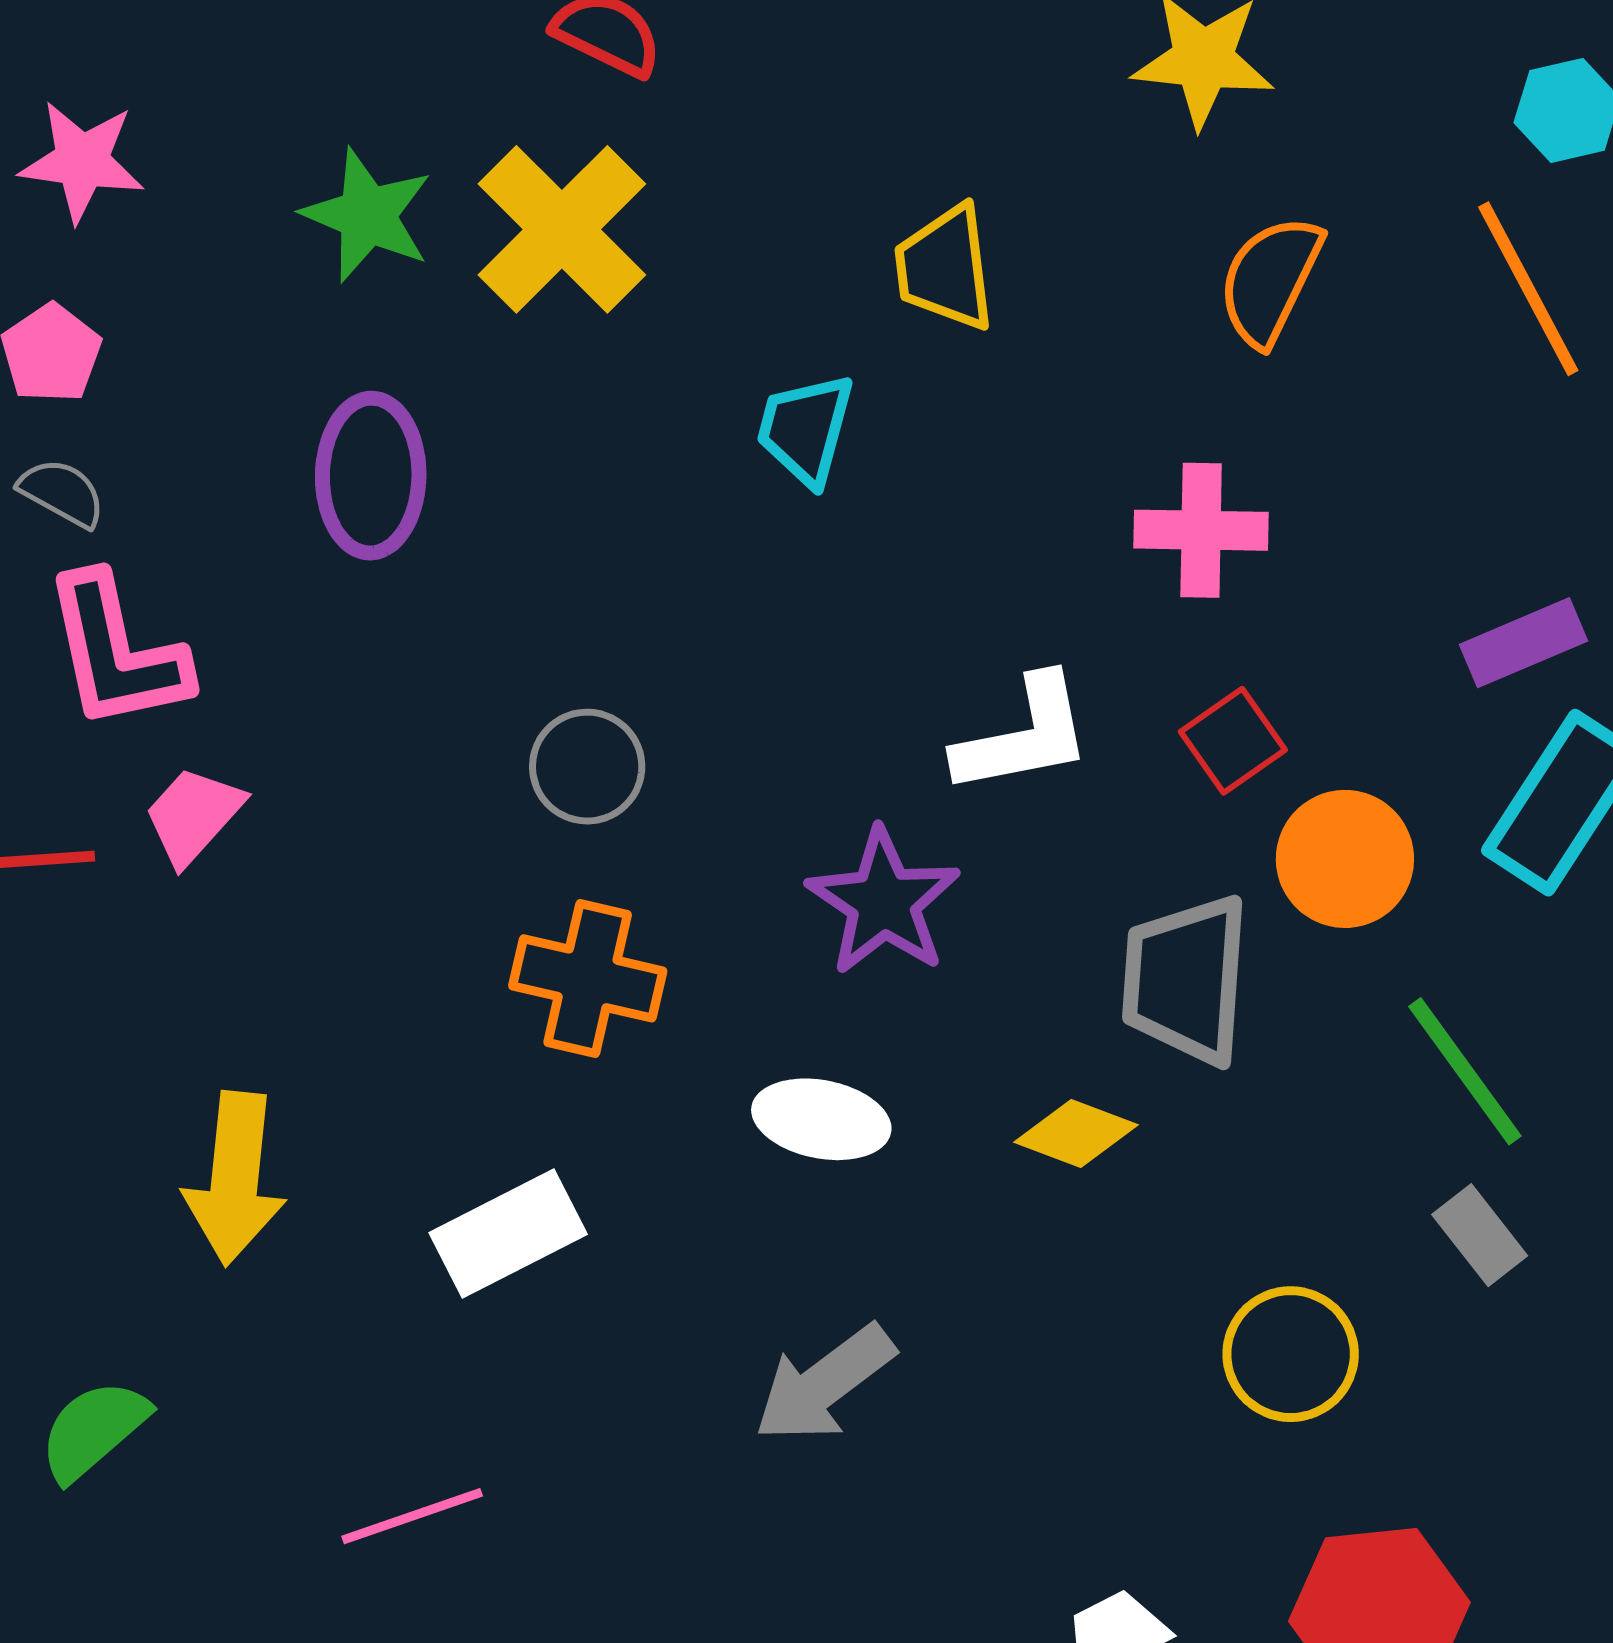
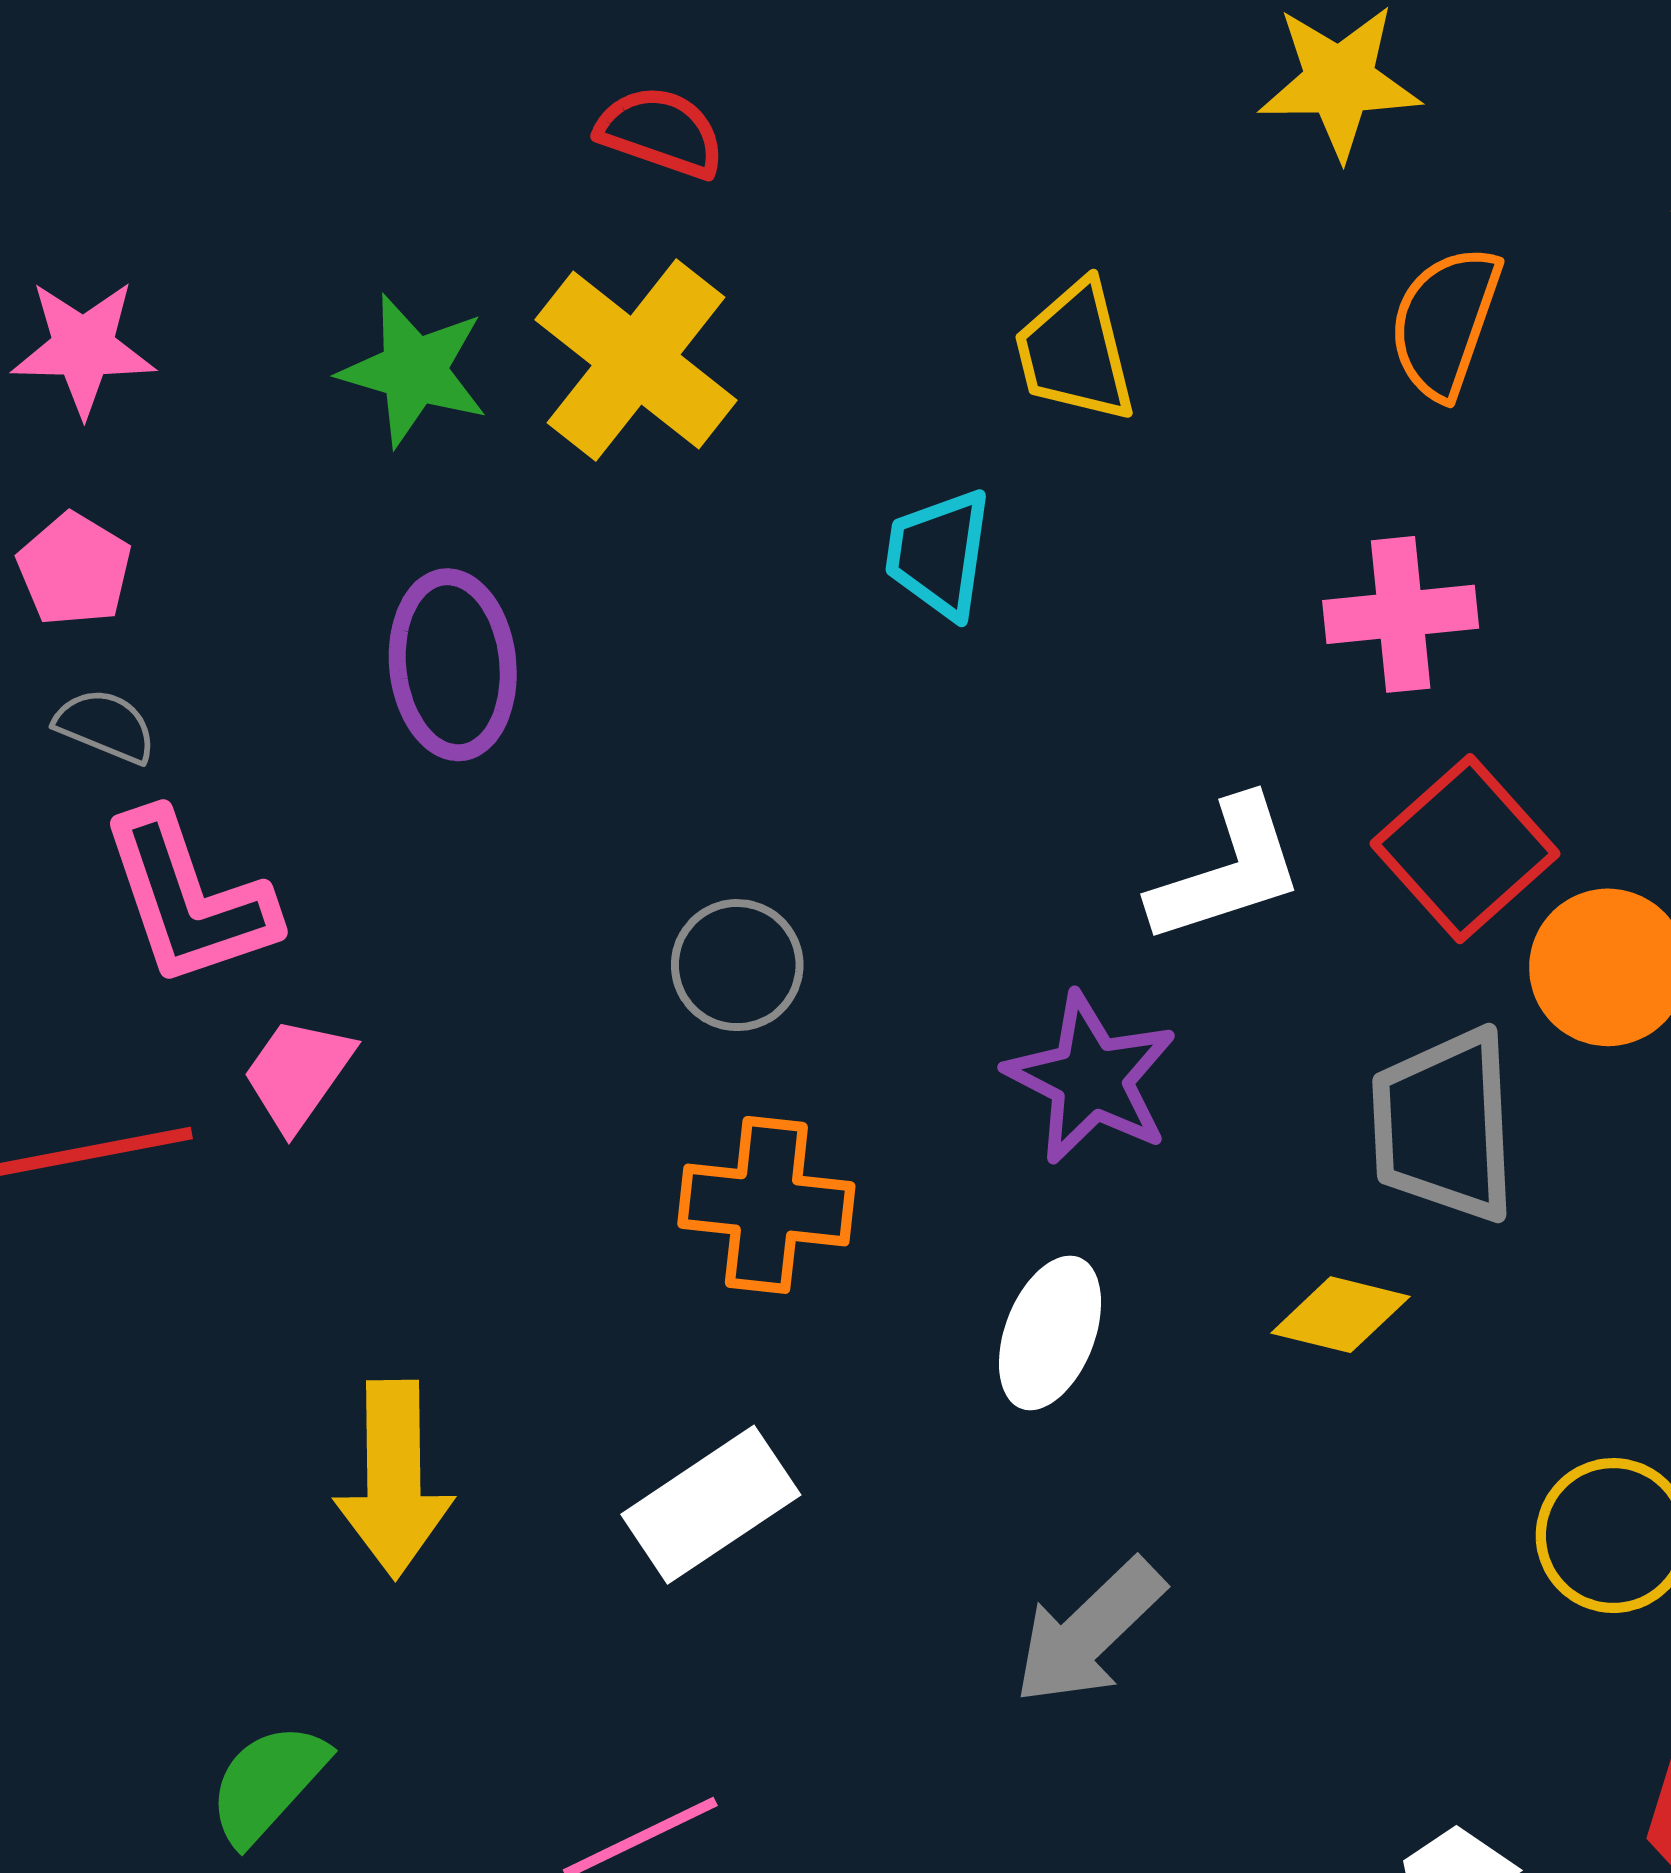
red square: (1233, 741) -> (1465, 849), size x1.5
white ellipse: (821, 1119) -> (1050, 1333), turned -73

